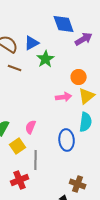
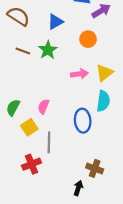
blue triangle: (32, 43) -> (55, 22), moved
green star: (46, 59) -> (48, 50), moved
brown line: (15, 68) -> (23, 51), moved
orange circle: (79, 77) -> (88, 39), moved

